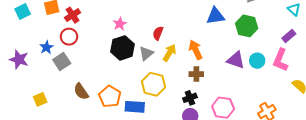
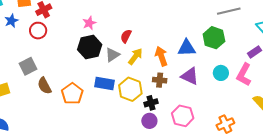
blue triangle: (215, 16) -> (187, 48), moved
blue star: (46, 47) -> (11, 21), moved
purple triangle: (236, 60) -> (190, 76), moved
gray square: (62, 61) -> (28, 66), moved
yellow hexagon: (153, 84) -> (130, 89), moved
blue rectangle: (135, 107) -> (105, 84), moved

